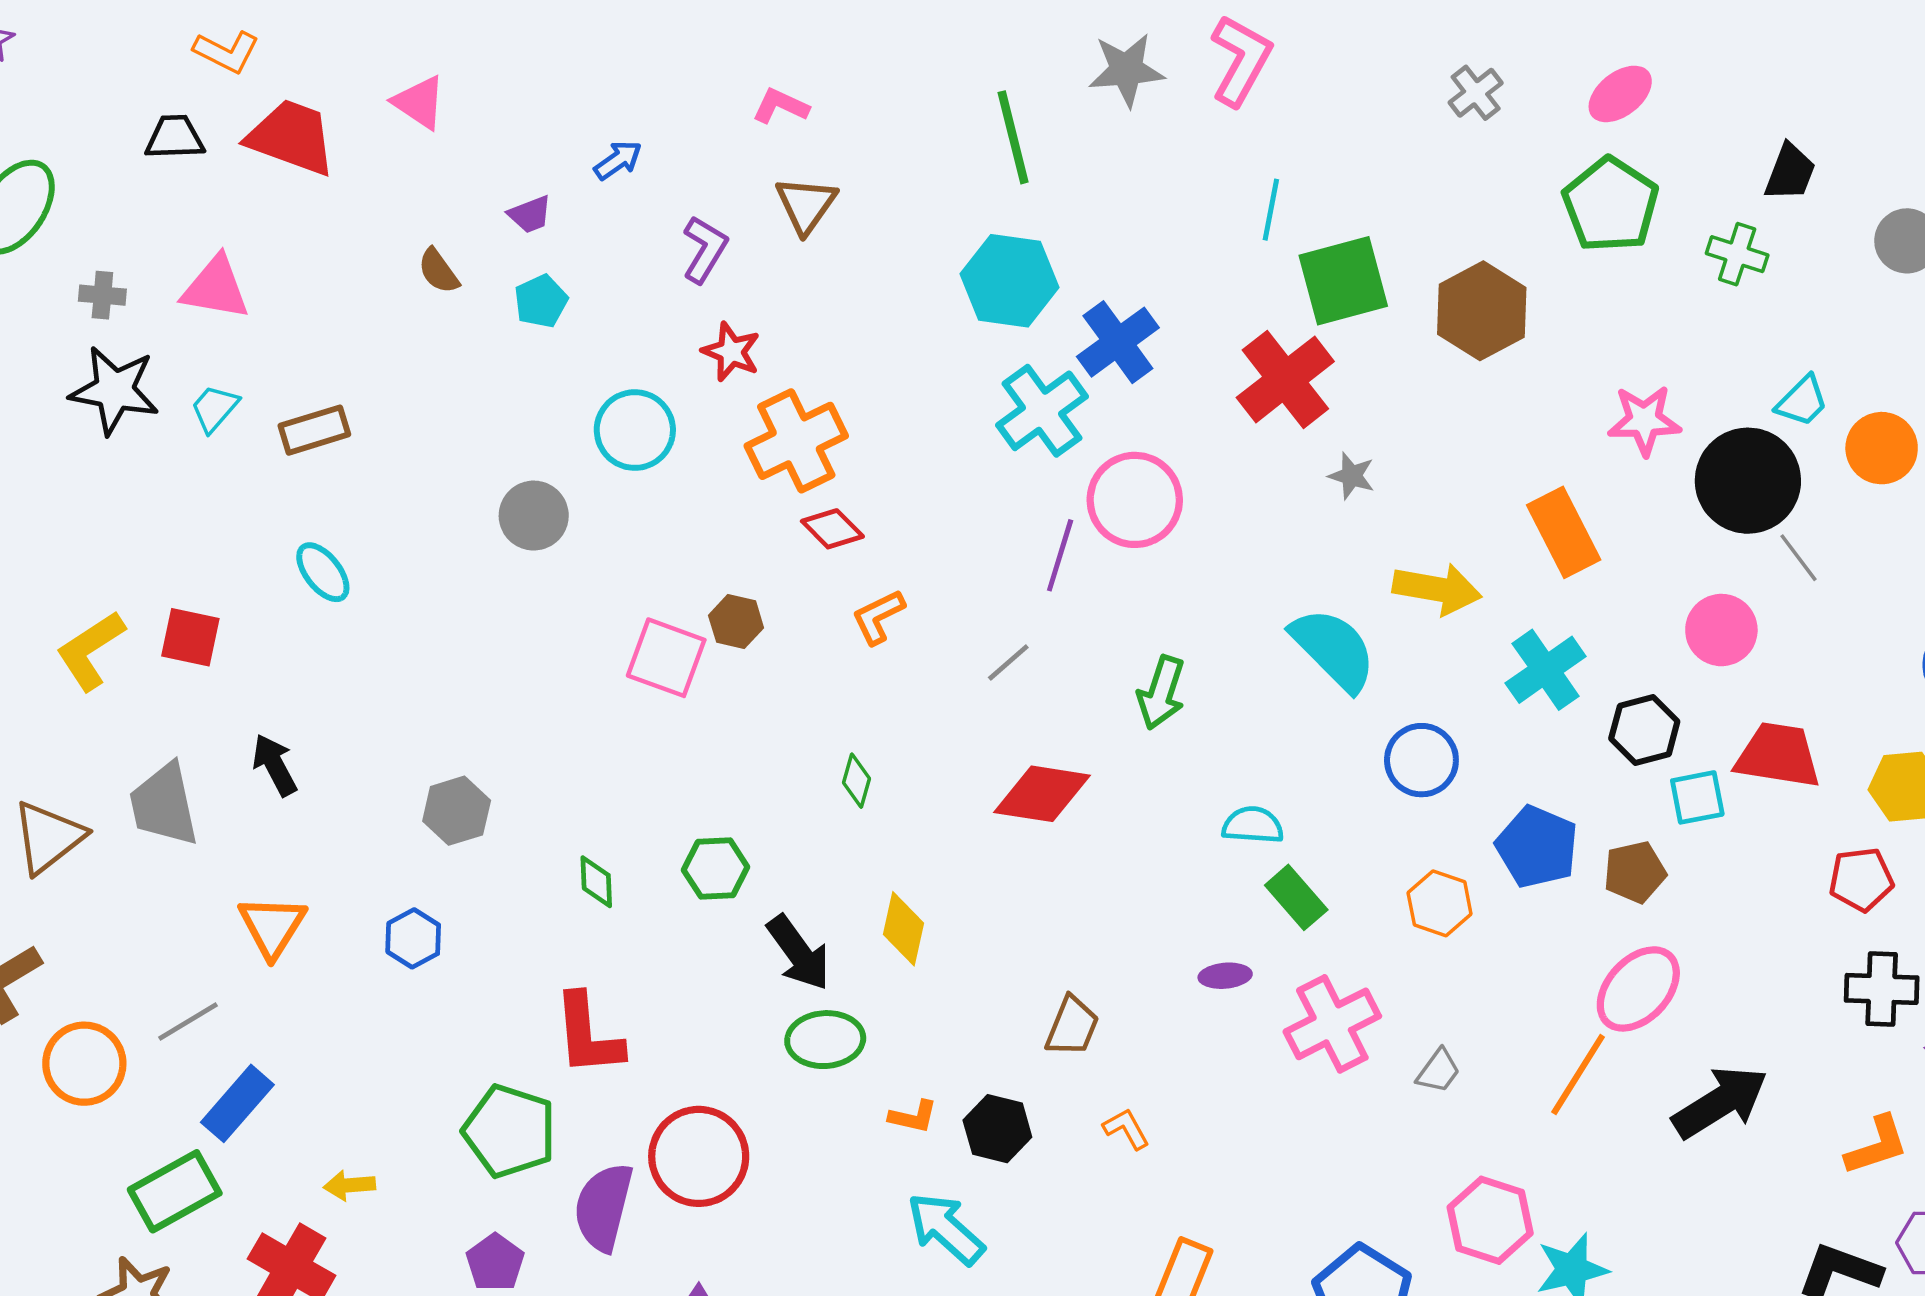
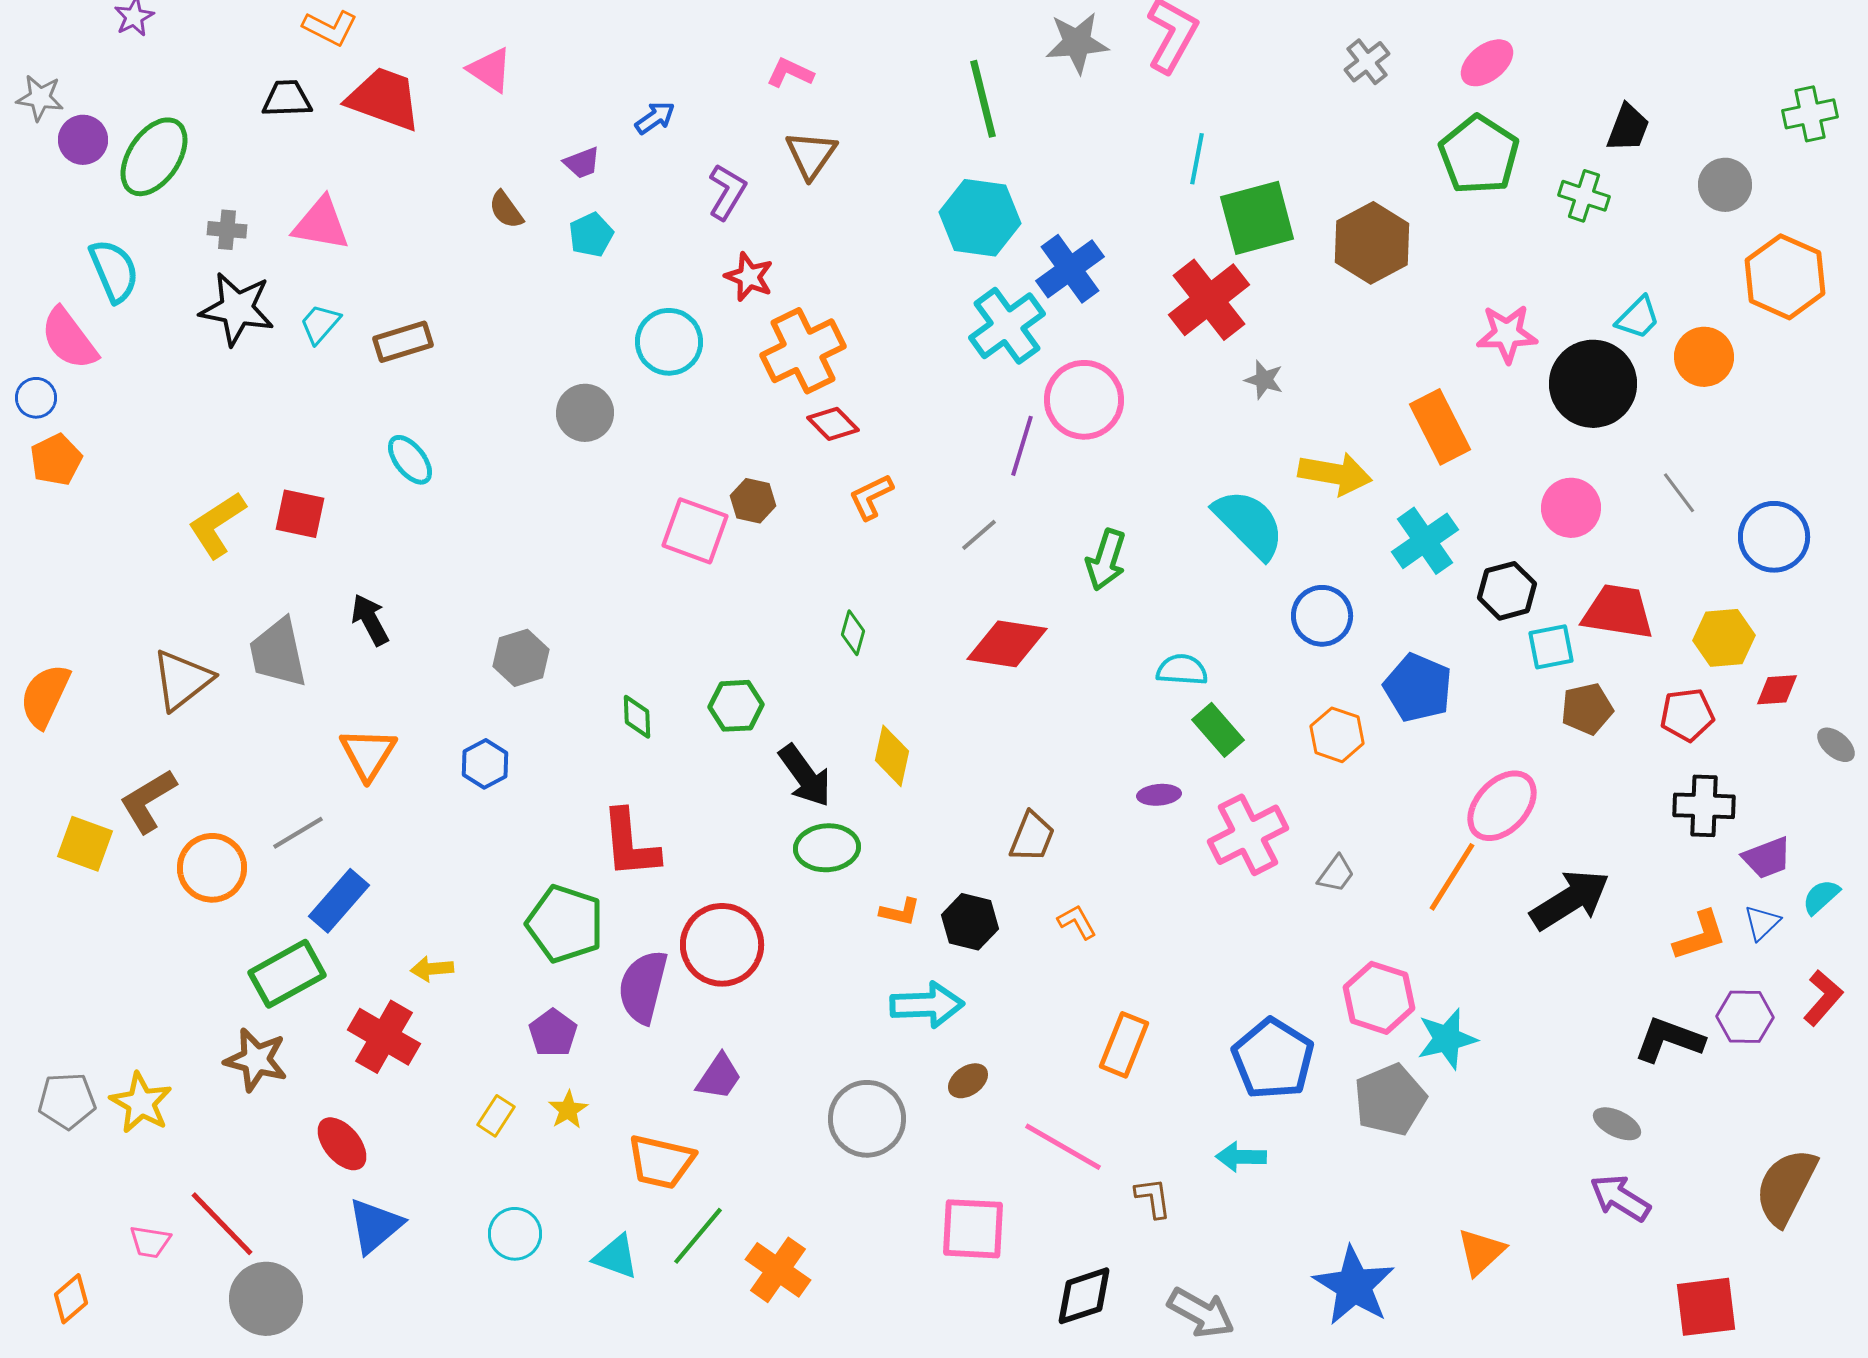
gray line: (1798, 558) -> (1679, 493), moved
brown pentagon: (1635, 872) -> (1587, 709), moved
cyan arrow: (946, 1229) -> (927, 1005), turned 136

